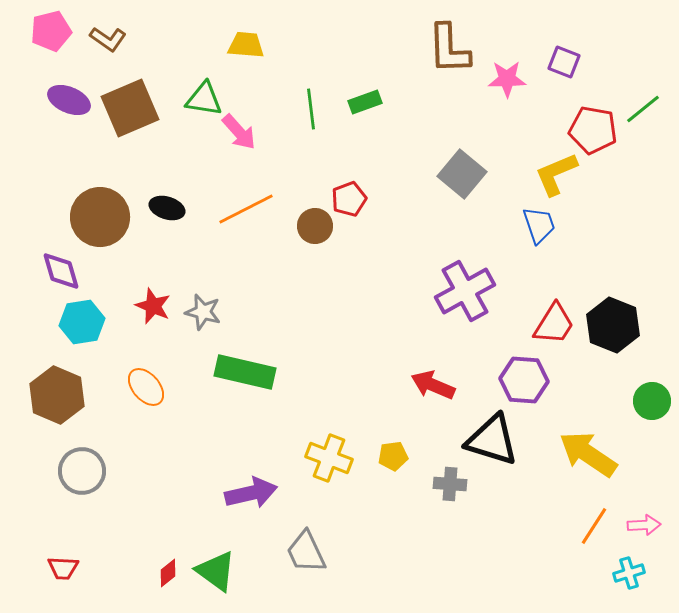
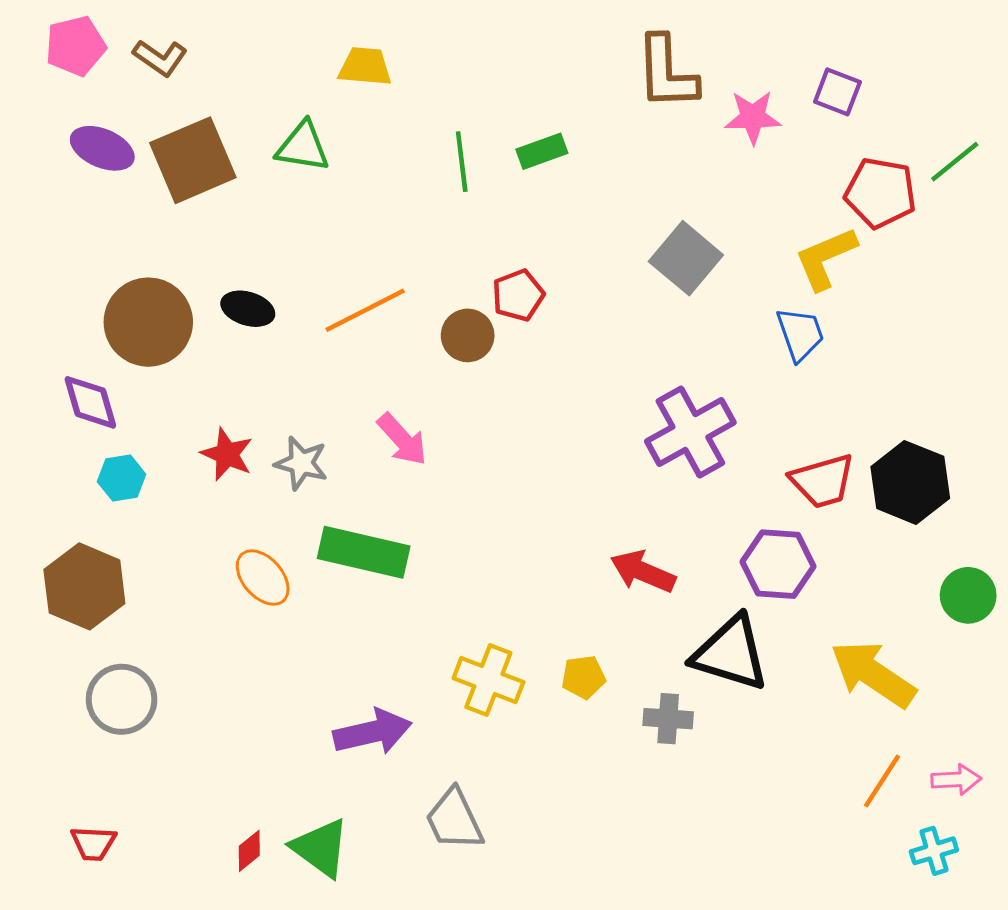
pink arrow: (239, 132) -> (402, 439), moved
cyan hexagon: (82, 322) -> (122, 478), size x0.7
red trapezoid: (554, 324) -> (823, 481), turned 42
orange ellipse: (146, 387) -> (263, 578), moved

